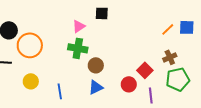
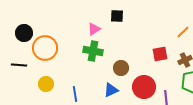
brown circle: (96, 65) -> (121, 68), moved
red square: (145, 70) -> (160, 54), moved, turned 35
red circle: (129, 84) -> (144, 87), size x1.5

